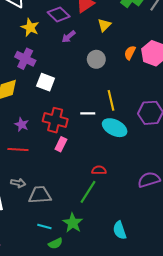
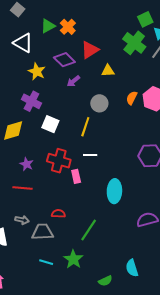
yellow triangle: (104, 25) -> (108, 71), turned 40
yellow line: (111, 100) -> (85, 127), moved, turned 30
cyan ellipse: (115, 128) -> (114, 191), moved, turned 65
pink rectangle: (61, 144) -> (76, 176), moved, turned -40
red semicircle: (99, 170) -> (58, 214), moved
cyan semicircle: (120, 230) -> (132, 268), moved
green semicircle: (55, 243) -> (105, 281), moved

